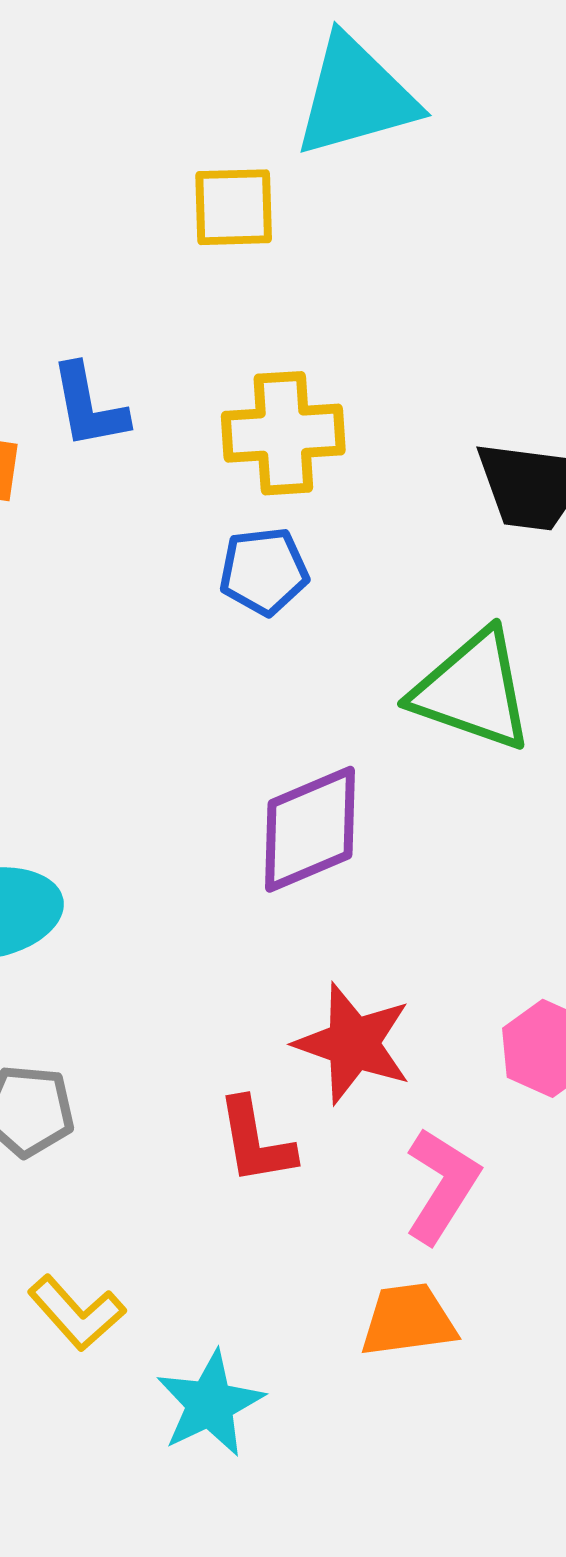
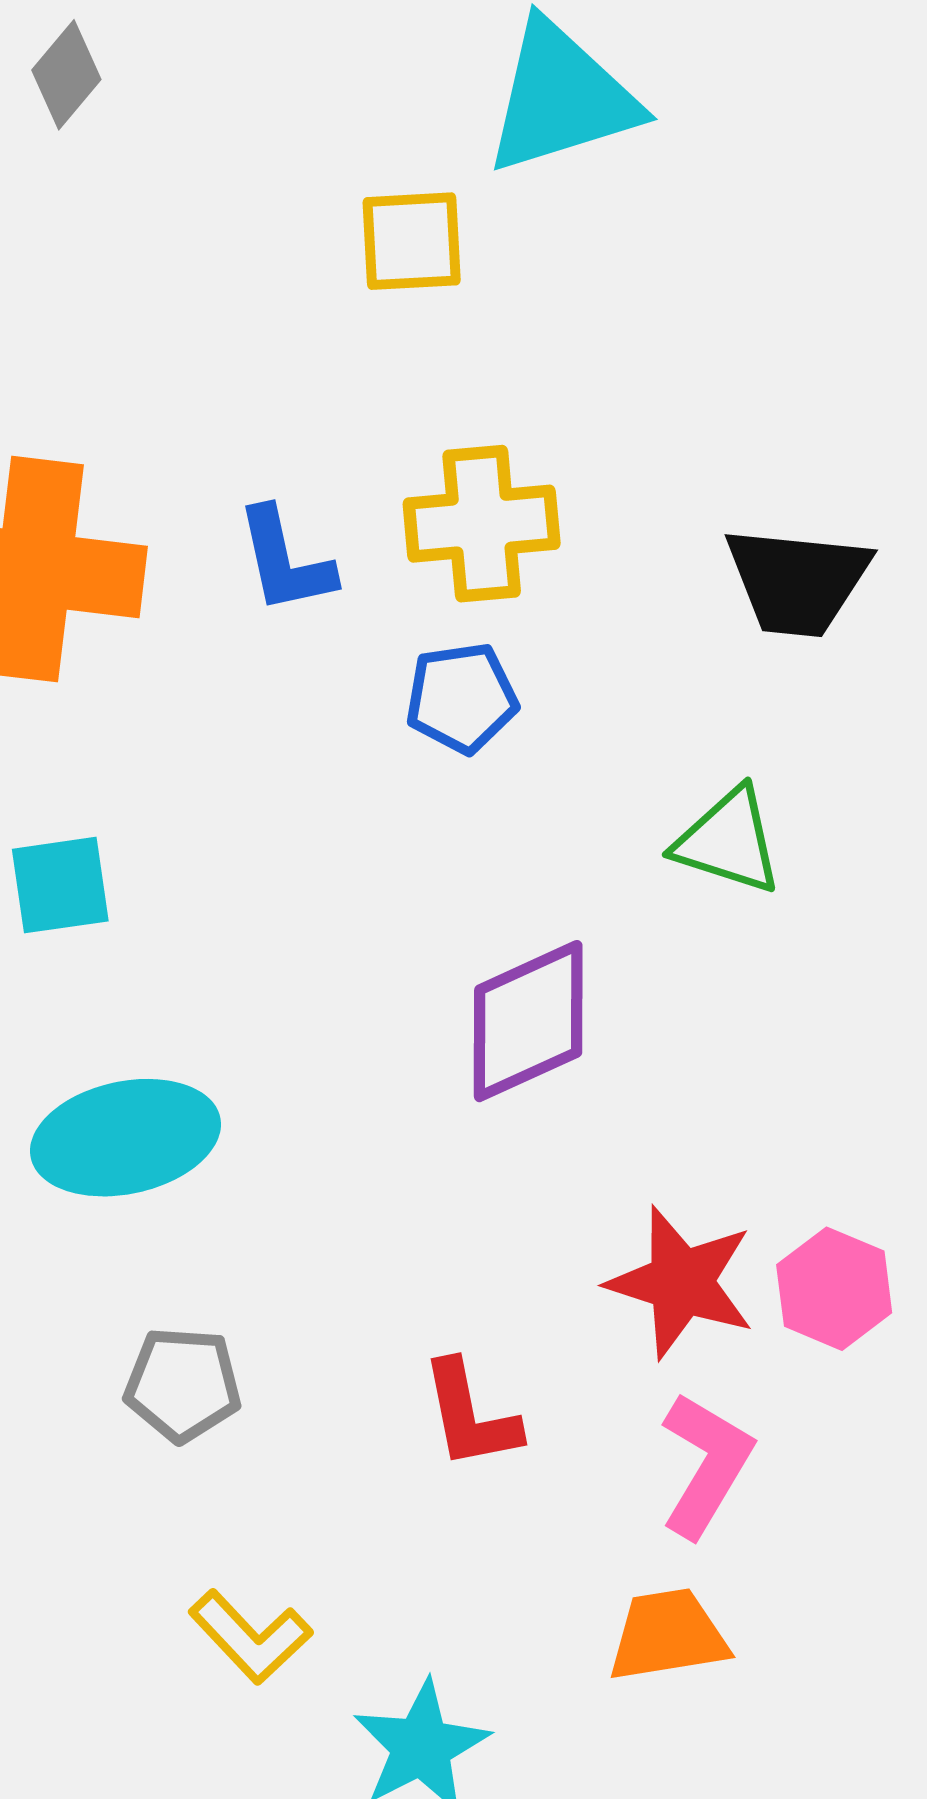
blue L-shape: (89, 406) -> (285, 561), moved
green triangle: (473, 690) -> (728, 841), size x0.7
red star: (353, 1044) -> (681, 1282), moved

